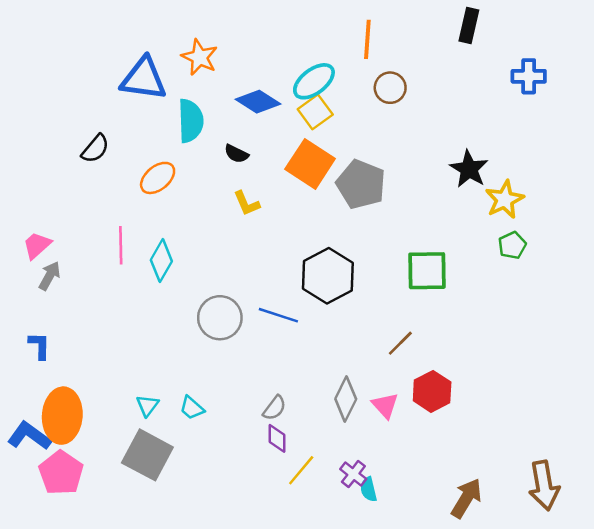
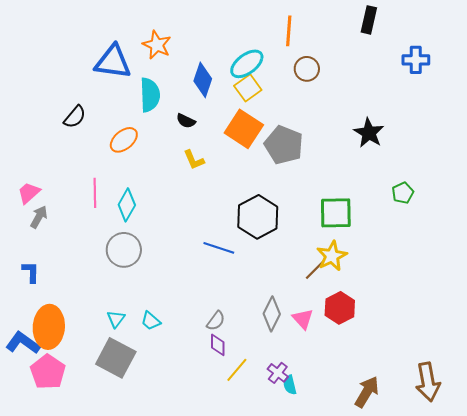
blue diamond: (258, 102) -> (203, 80), turned 76
yellow star: (505, 200) -> (332, 256), moved
gray circle: (220, 318) -> (124, 250), moved

